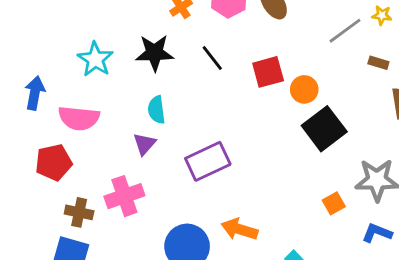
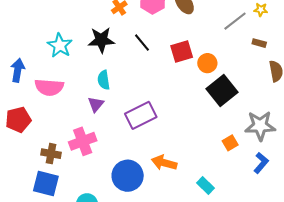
red pentagon: (54, 162) -> (18, 120), moved
blue L-shape: (377, 233) -> (261, 163), turned 110

